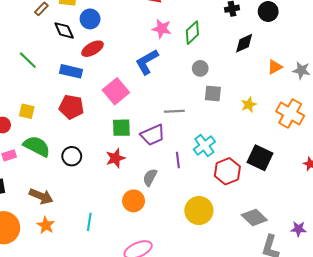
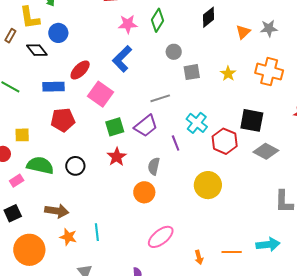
red ellipse: (93, 49) -> (80, 70), moved
gray diamond: (254, 218) -> (266, 151), moved
cyan line: (89, 222) -> (97, 232), moved

